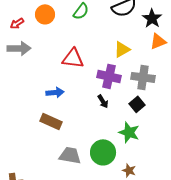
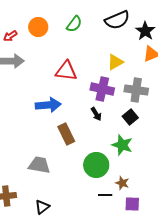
blue arrow: (55, 92) -> (48, 105), size x1.4
brown rectangle: (51, 121) -> (66, 134), moved, turned 40
gray trapezoid: (70, 155) -> (39, 165), moved

